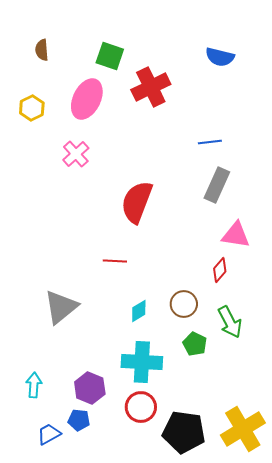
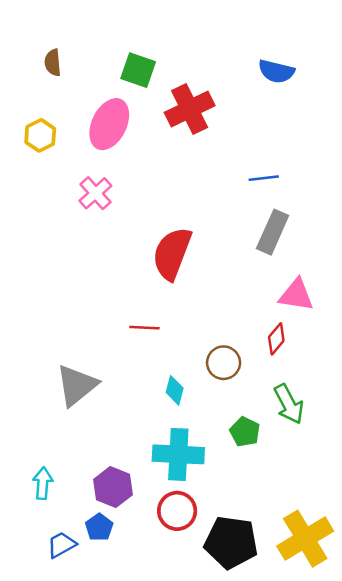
brown circle: (184, 304) -> (224, 363), moved
cyan diamond: (139, 311) -> (175, 390), turned -45
blue pentagon: (79, 420) -> (99, 527), turned 30

